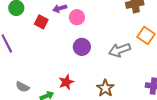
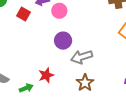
gray arrow: (120, 50) -> (82, 57), moved

